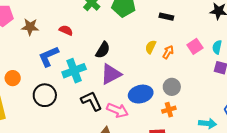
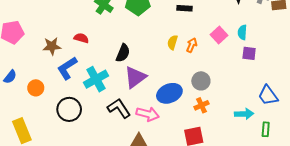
brown star: (30, 27) -> (52, 46), moved
orange circle: (13, 78) -> (36, 88), moved

